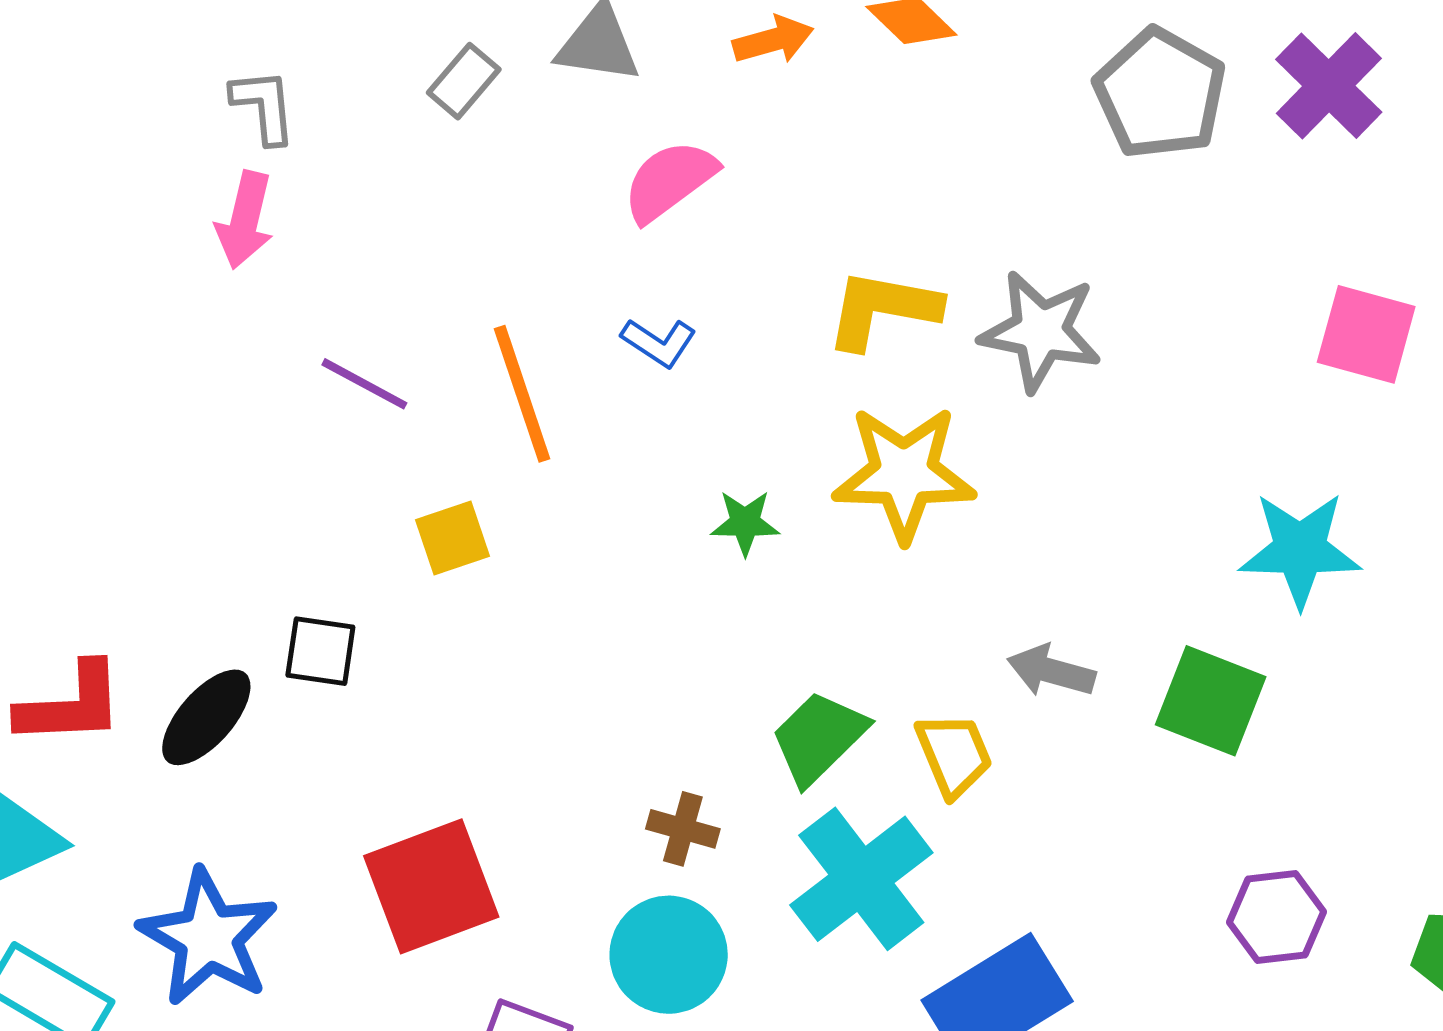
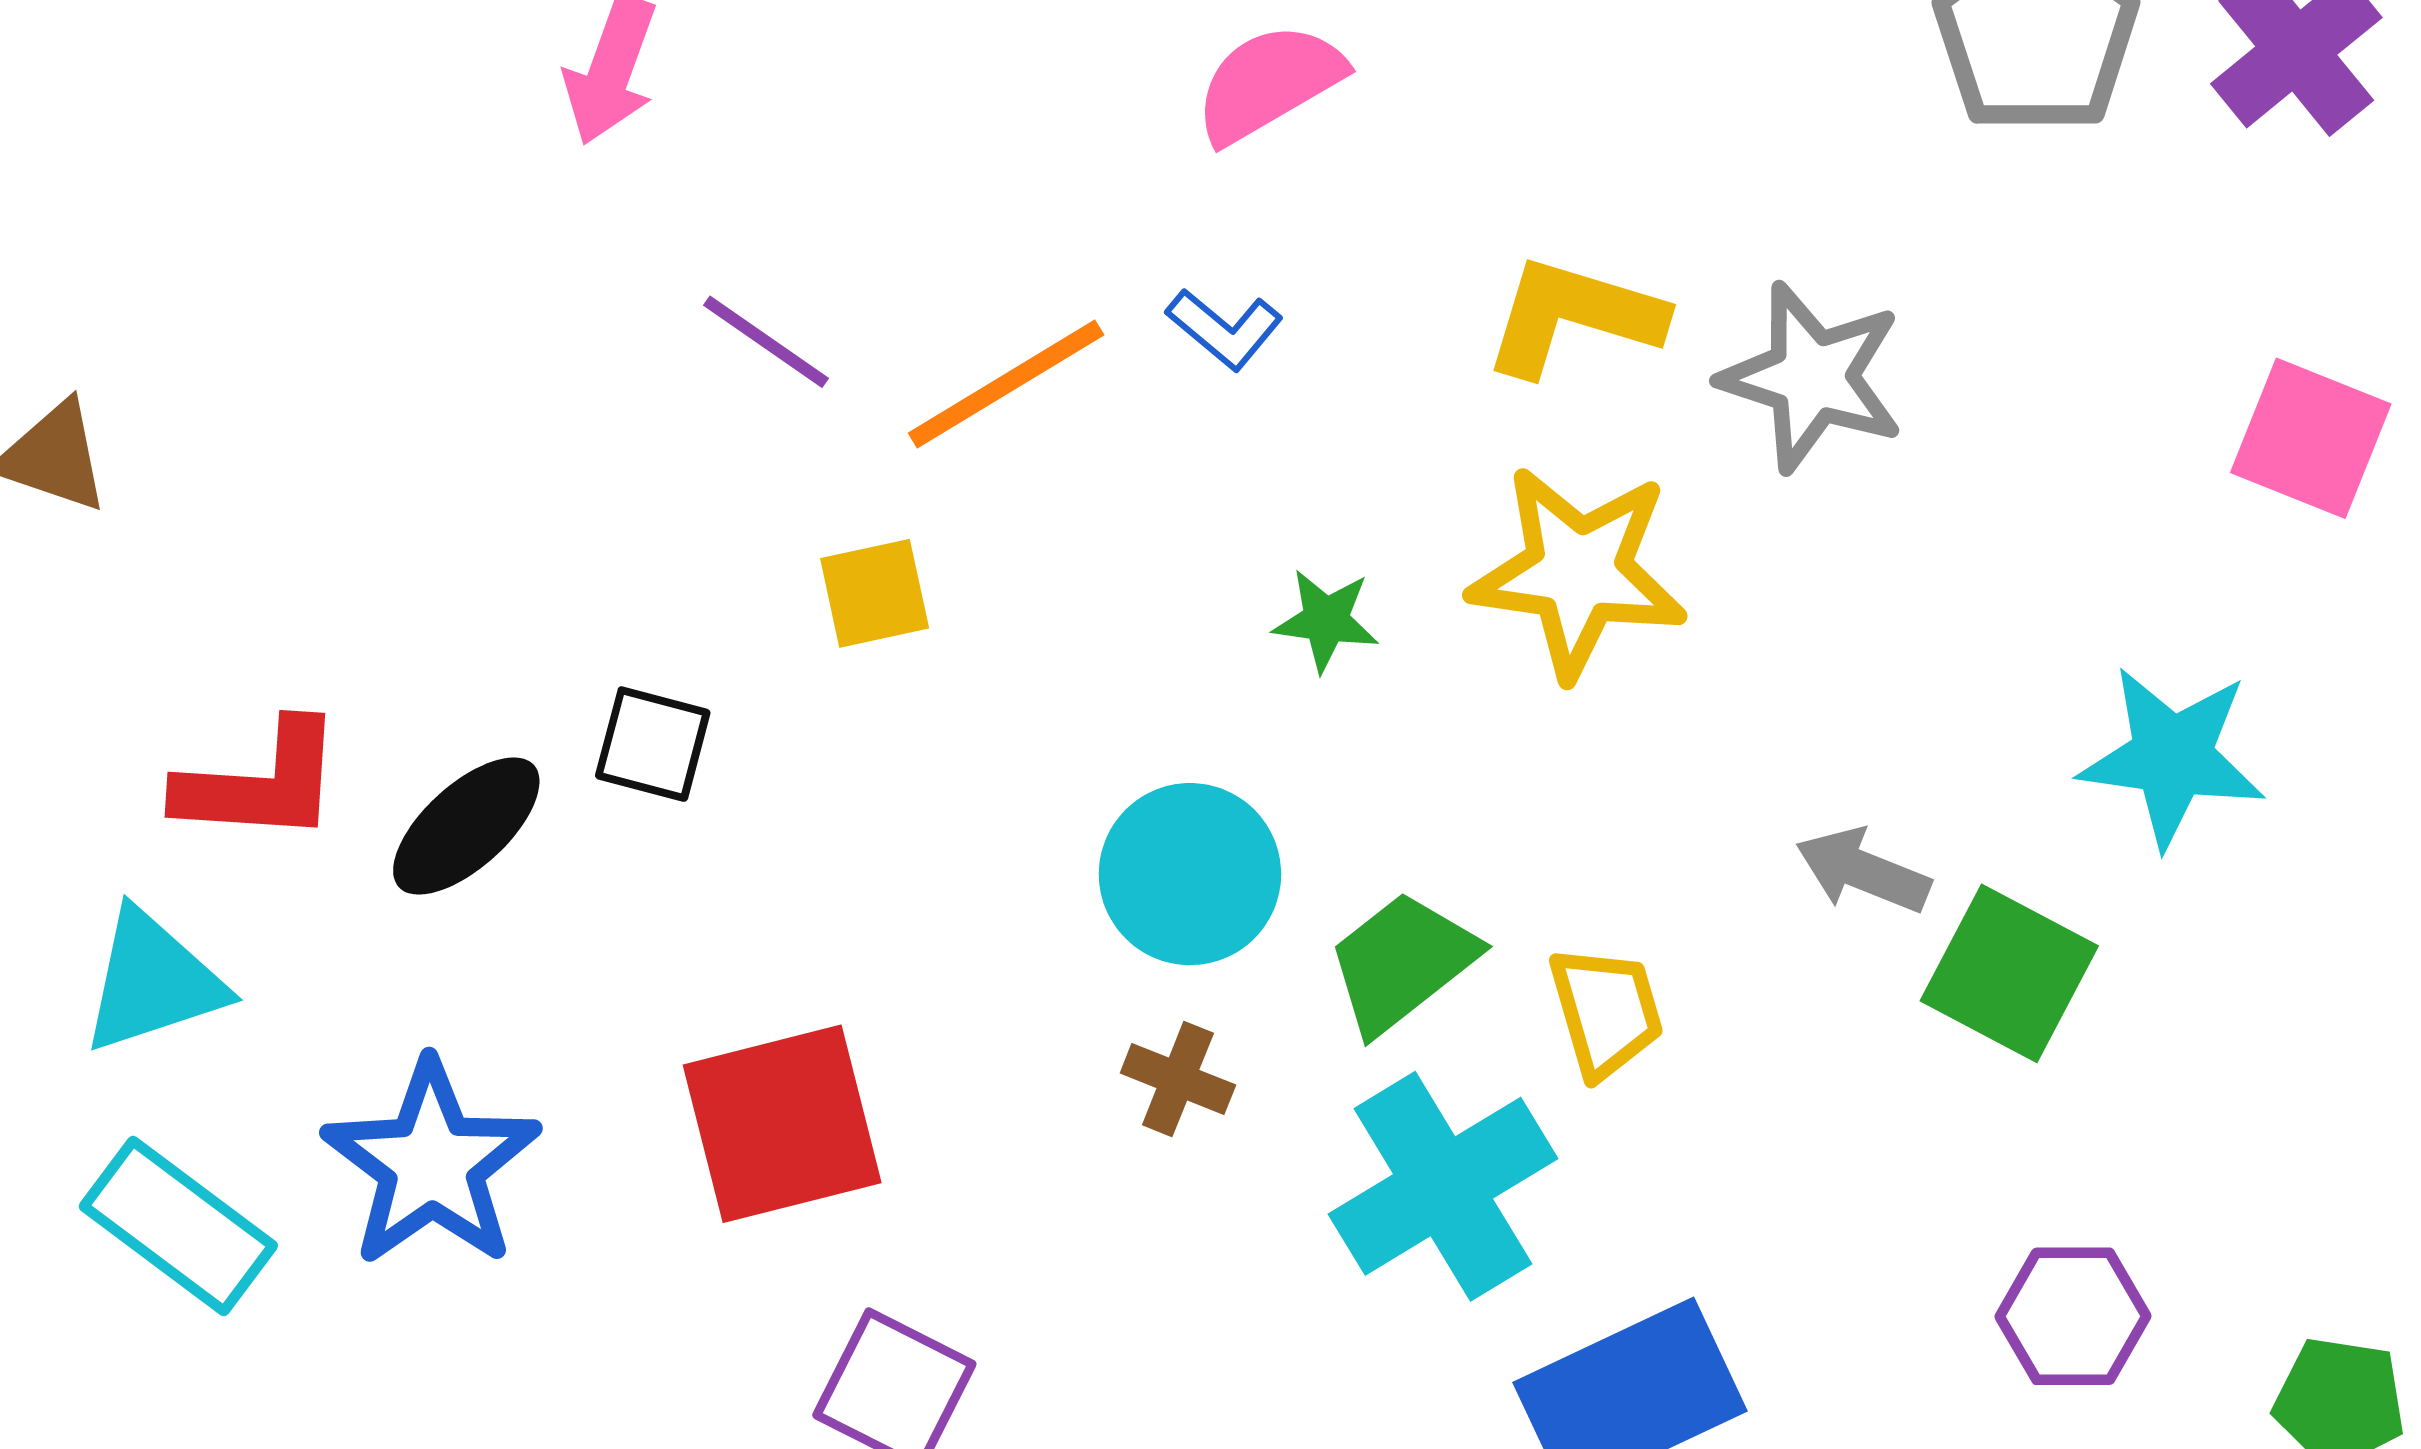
orange line: (522, 394) -> (1006, 384), turned 71
gray arrow: (1051, 671) -> (1863, 871), moved
cyan circle: (669, 955) -> (1190, 874), moved

